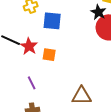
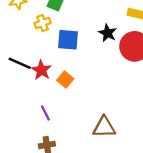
black star: (98, 12) -> (108, 33), moved
orange square: (49, 55) -> (65, 80), turned 32

